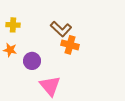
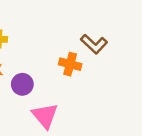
brown L-shape: (61, 29) -> (94, 44), moved

